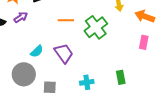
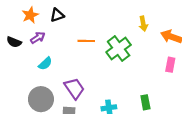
cyan semicircle: (37, 51) -> (45, 64), moved
purple trapezoid: (64, 53) -> (74, 88), moved

